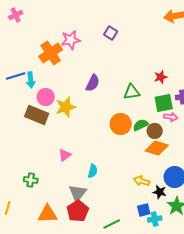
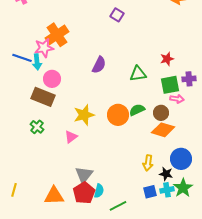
pink star: (71, 40) -> (44, 48), moved
blue line: (16, 76) -> (22, 58), turned 36
yellow star: (66, 107) -> (84, 115), moved
orange circle: (121, 124) -> (118, 115), moved
green semicircle: (141, 125) -> (137, 110), moved
cyan semicircle: (93, 171) -> (99, 191), moved
green cross: (31, 180) -> (37, 127), moved, turned 32
yellow arrow: (142, 181) -> (148, 163), turned -98
cyan cross: (155, 219) -> (167, 190), moved

